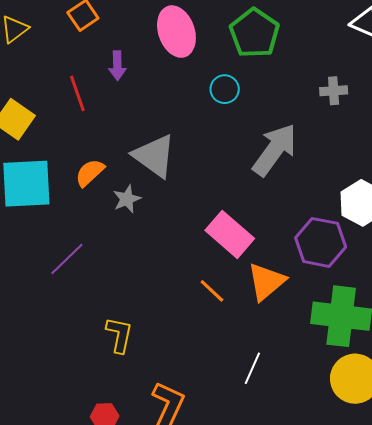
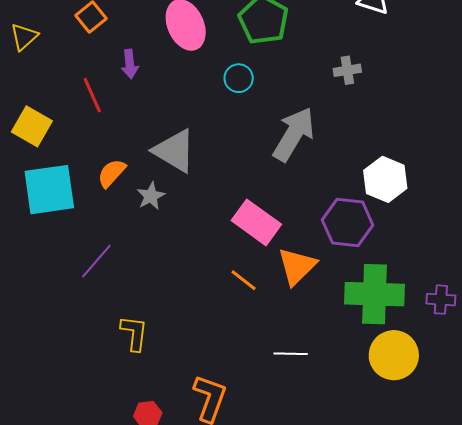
yellow L-shape: (119, 335) -> (134, 333), moved
white line: (252, 368) -> (291, 354), turned 72

